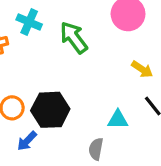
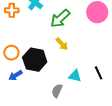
green arrow: (74, 38) -> (60, 19), turned -110
yellow arrow: (142, 69) -> (62, 44), moved

